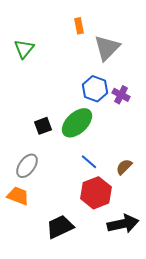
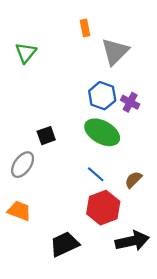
green ellipse: (77, 123) -> (102, 132), moved, turned 72
gray ellipse: (27, 166) -> (23, 165), moved

